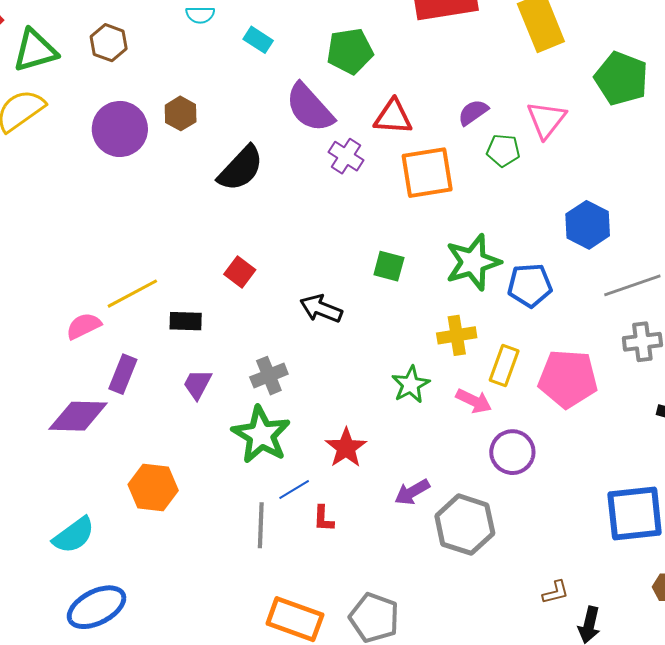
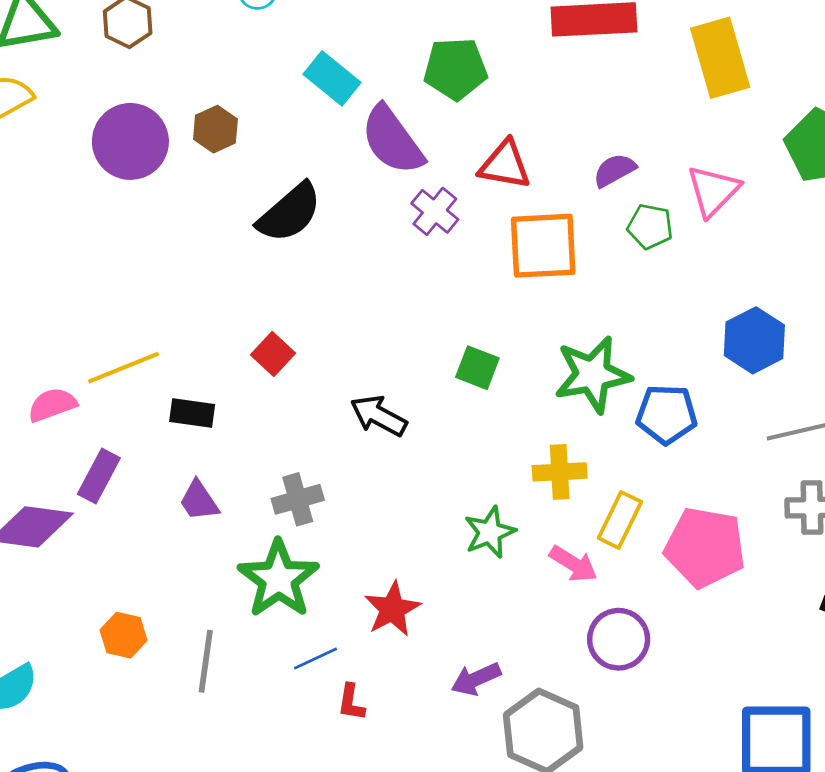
cyan rectangle: (258, 40) -> (332, 78), moved, size x1.4
purple trapezoid: (197, 384) -> (199, 501), turned -68
orange hexagon: (153, 487) -> (124, 635), size x0.7
gray line: (261, 525) -> (206, 661), moved

